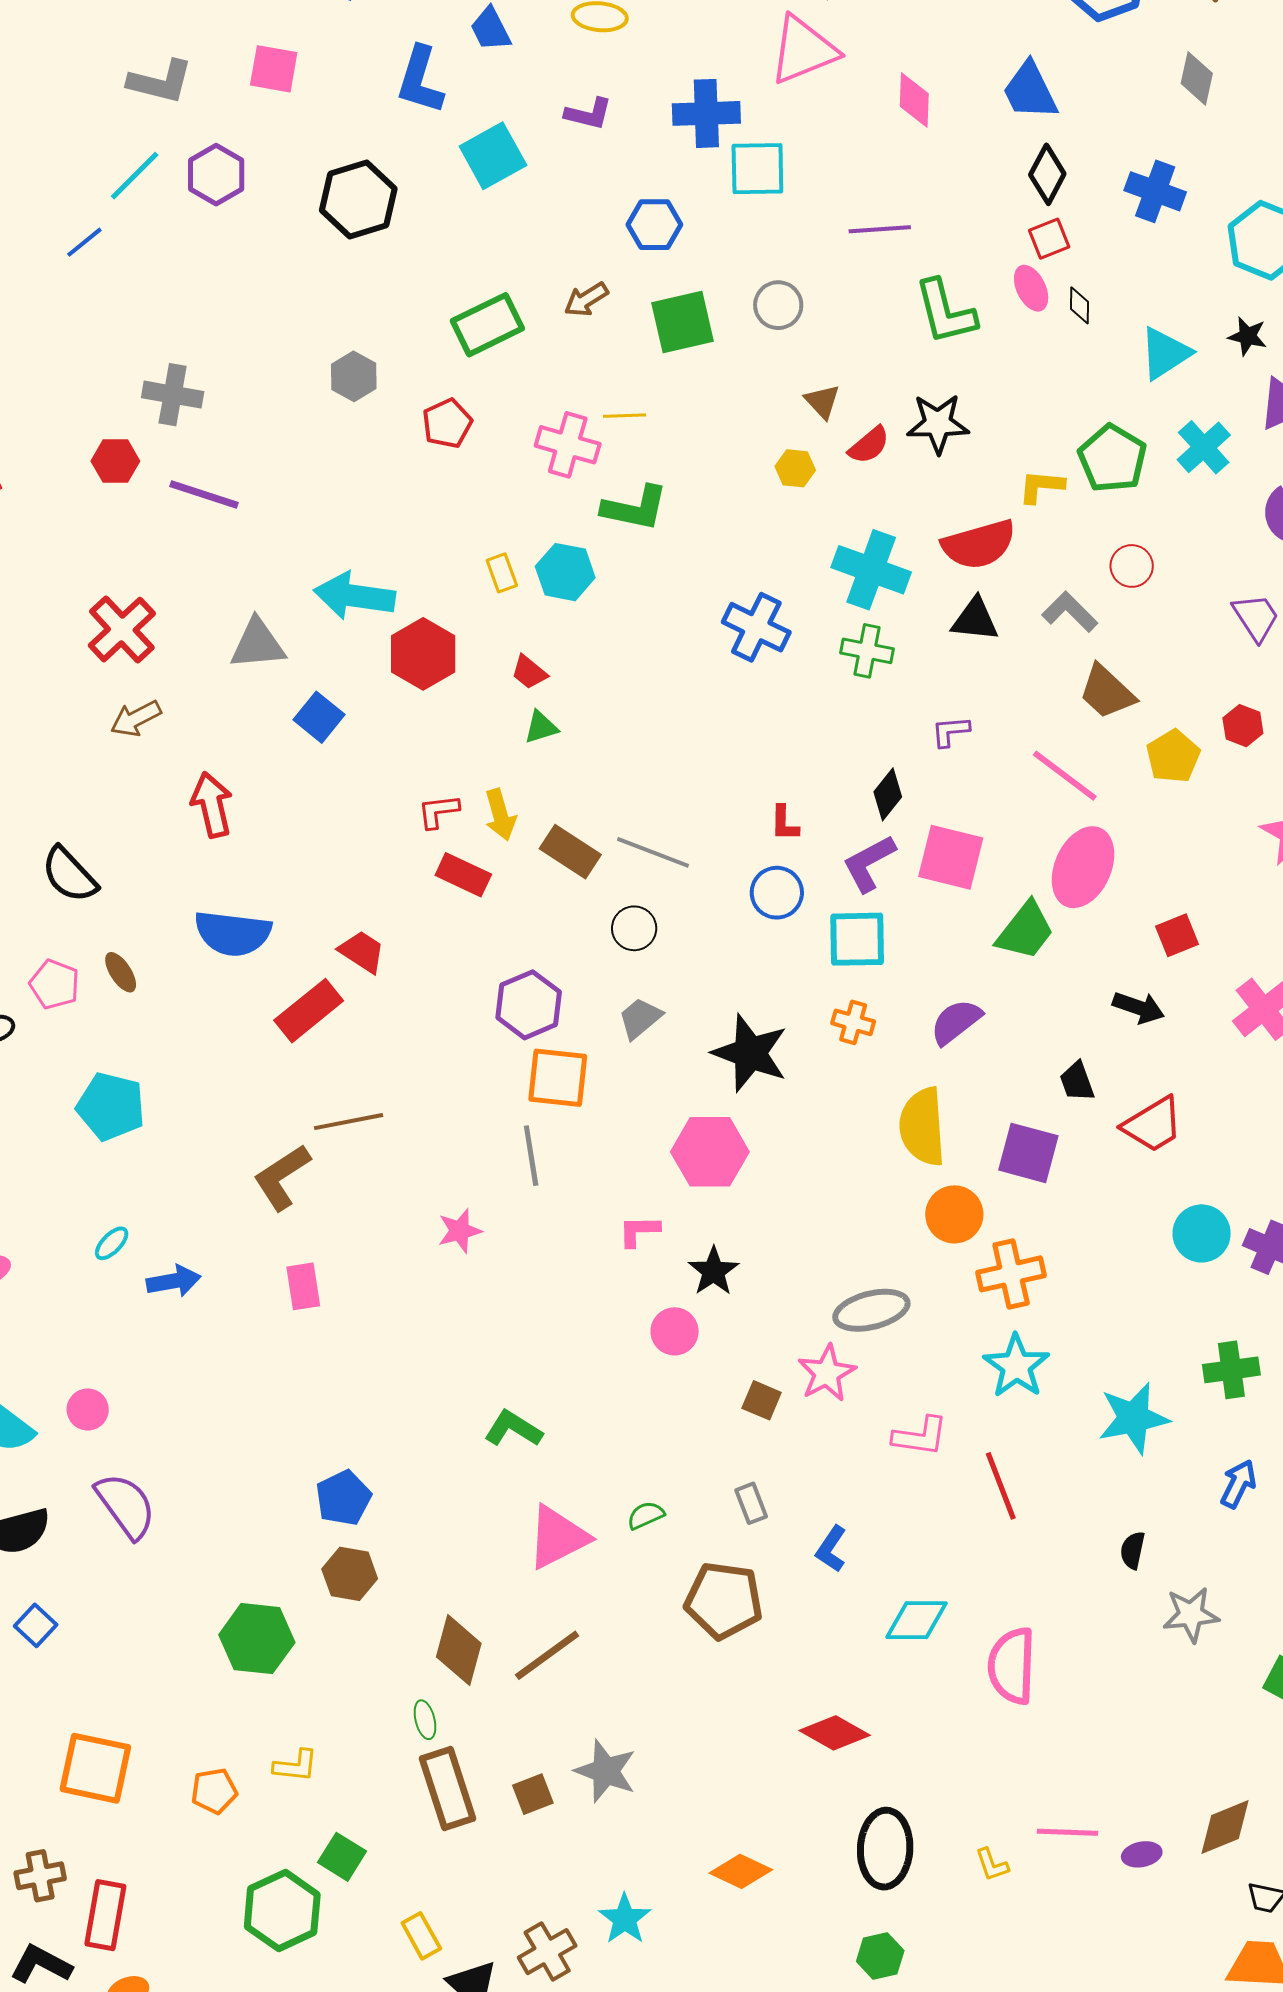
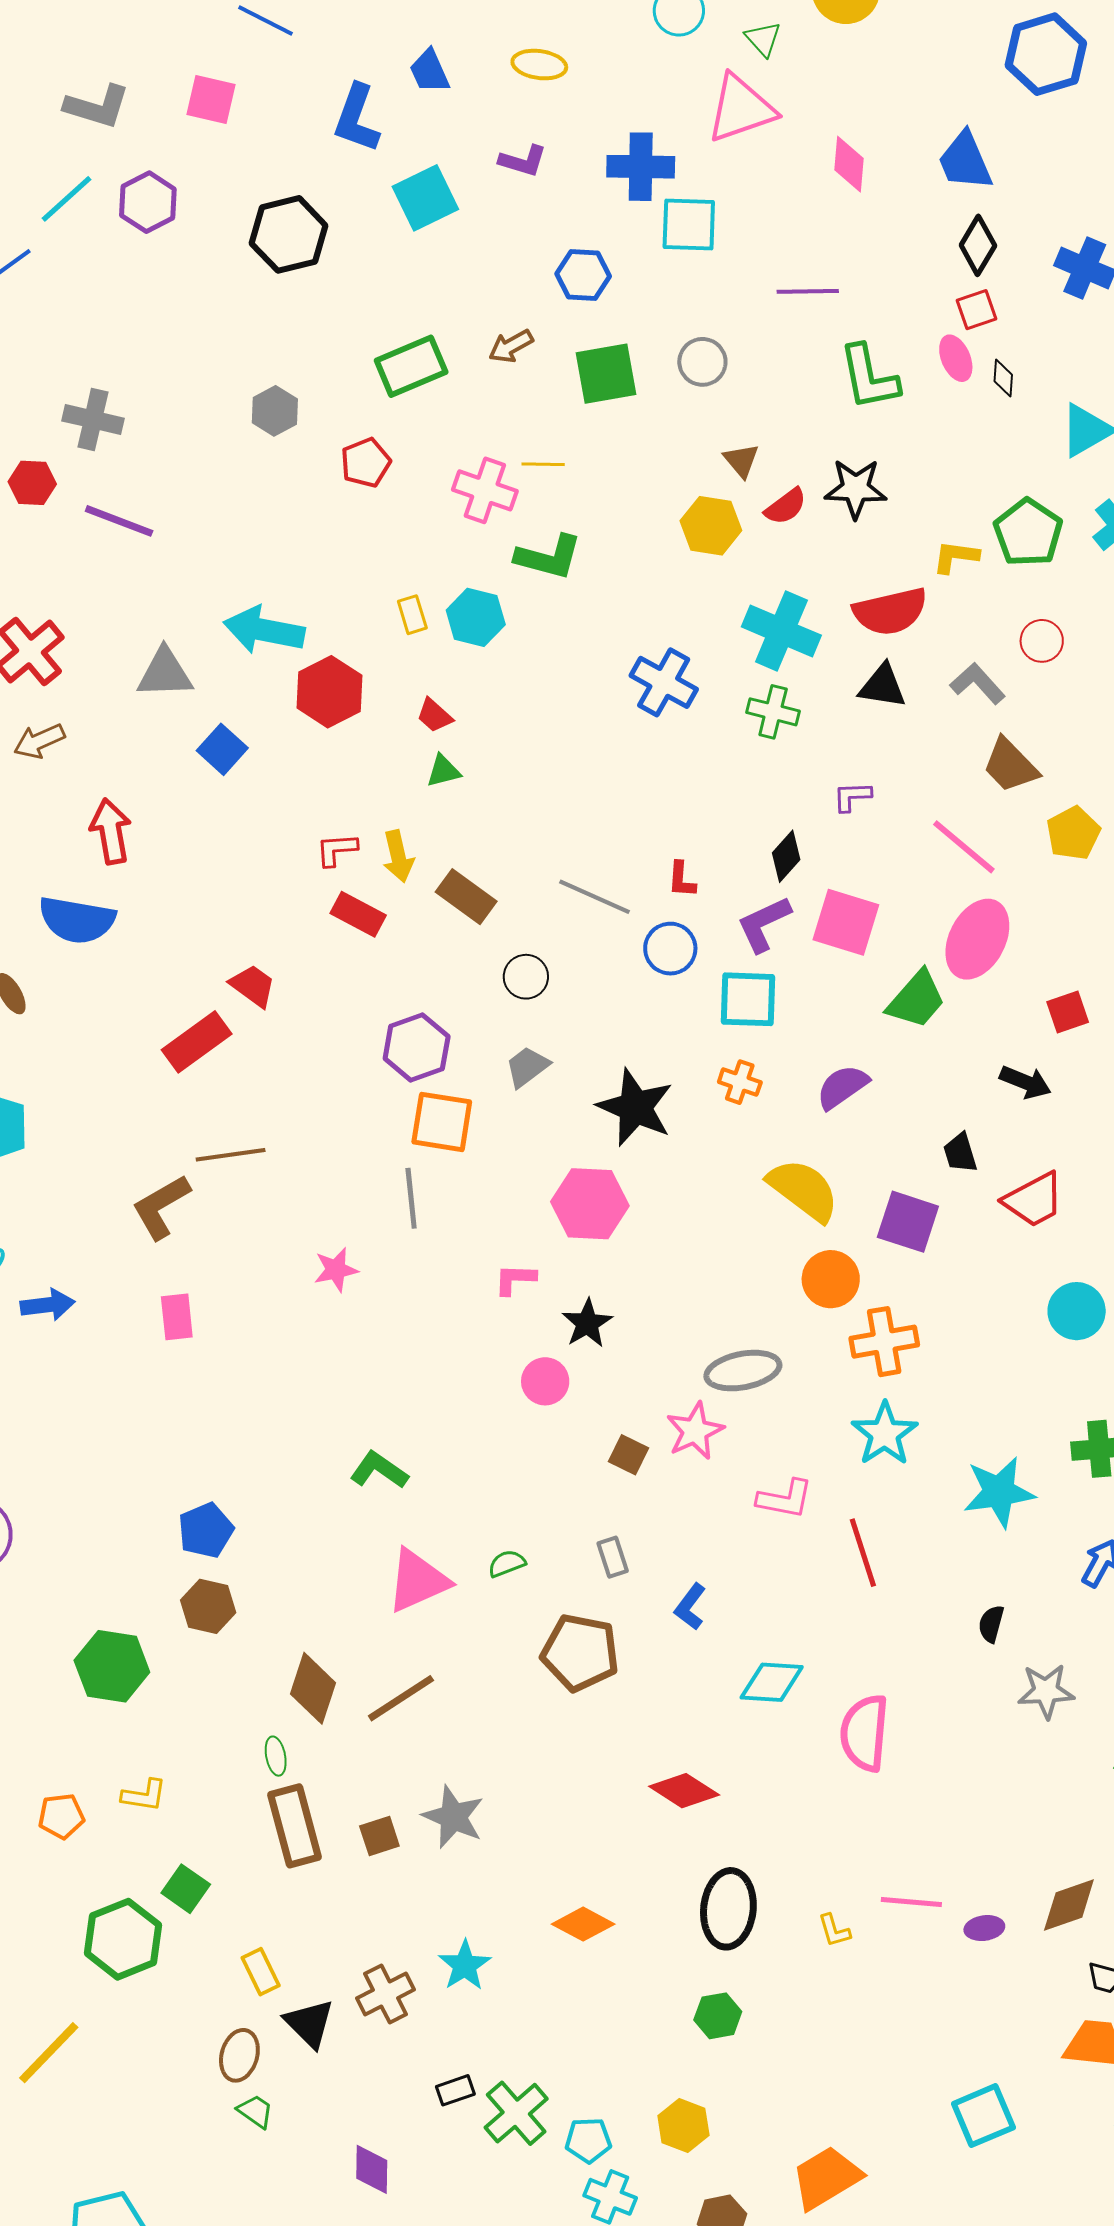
yellow hexagon: (795, 468) -> (711, 526), size x1.5
gray line: (653, 852) -> (594, 897), moved
blue semicircle: (233, 933) -> (77, 920), moved
yellow semicircle: (922, 1127) -> (803, 1190), turned 128

